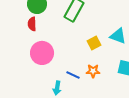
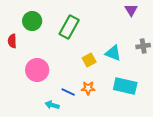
red semicircle: (32, 24) -> (12, 41), moved
cyan arrow: (57, 88) -> (52, 105), turned 96

